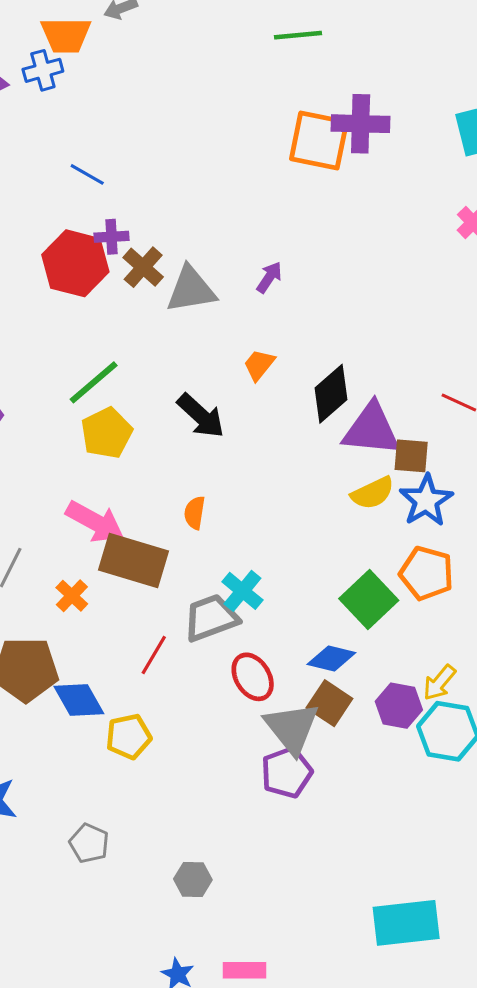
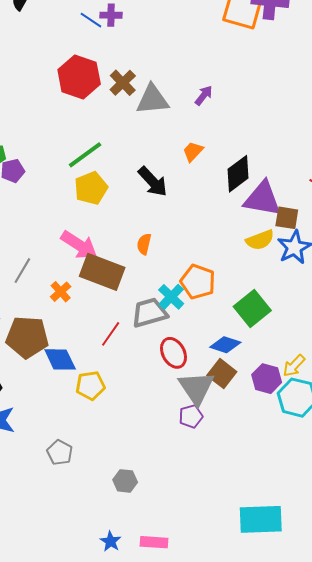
purple cross: (112, 237) -> (111, 15), moved
orange pentagon: (427, 573) -> (198, 282), moved
purple pentagon: (287, 772) -> (191, 416), size x0.7

